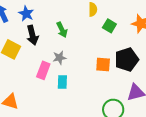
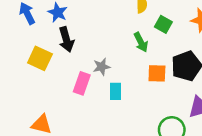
green arrow: (62, 30) -> (141, 42), moved
cyan rectangle: (62, 82) -> (115, 91), moved

